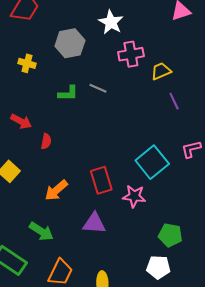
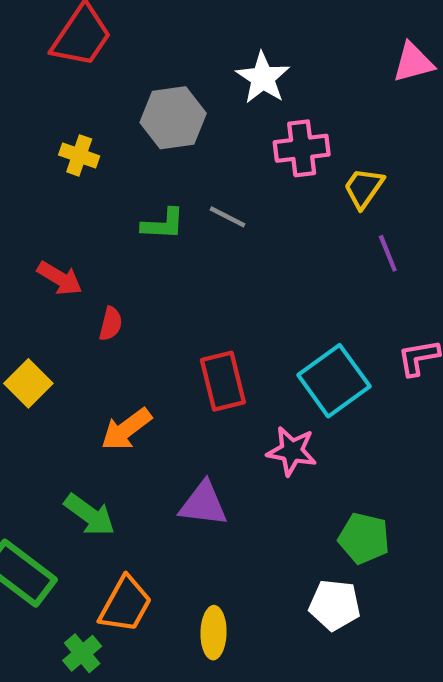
yellow trapezoid: (161, 71) -> (364, 188), turned -35
red rectangle: (101, 180) -> (223, 381), moved

